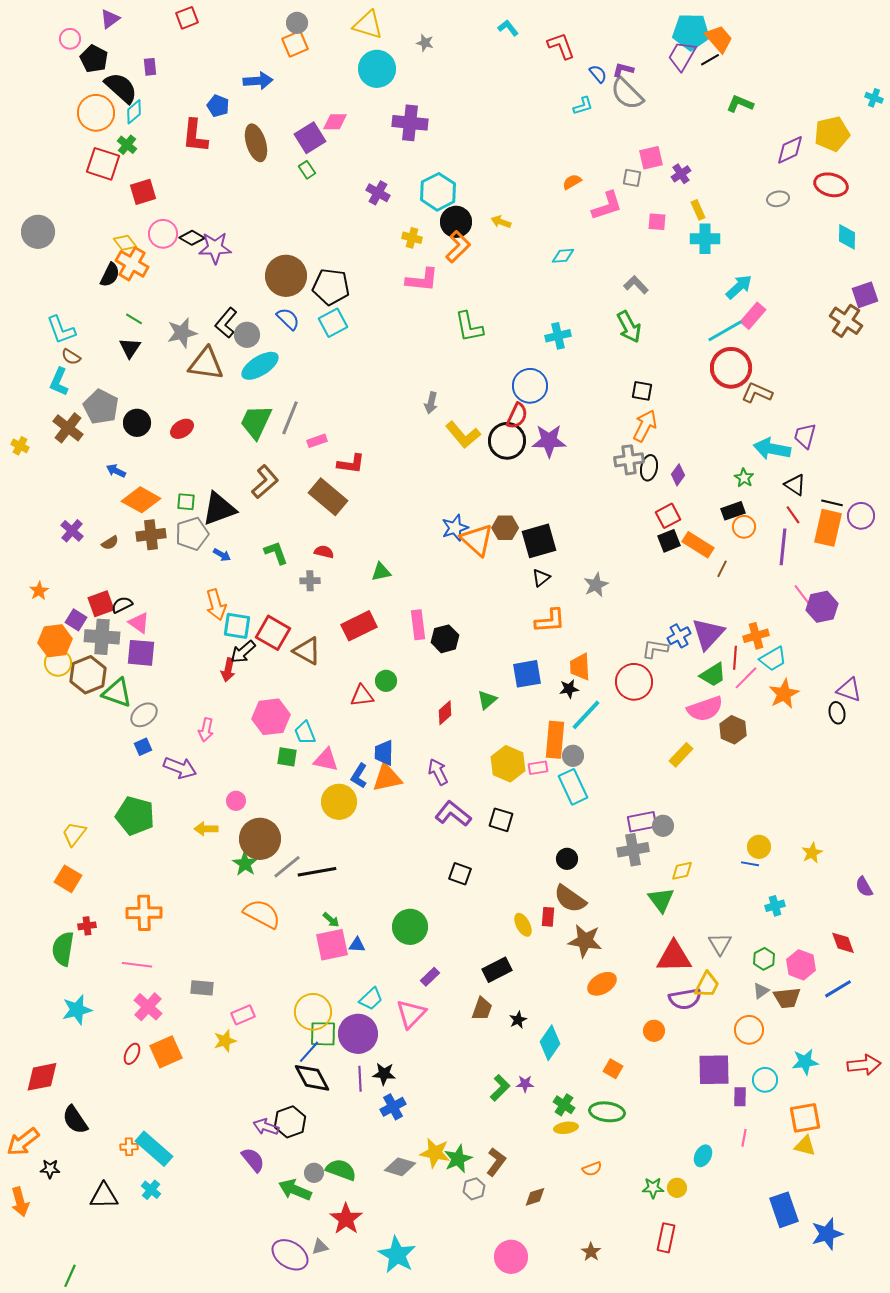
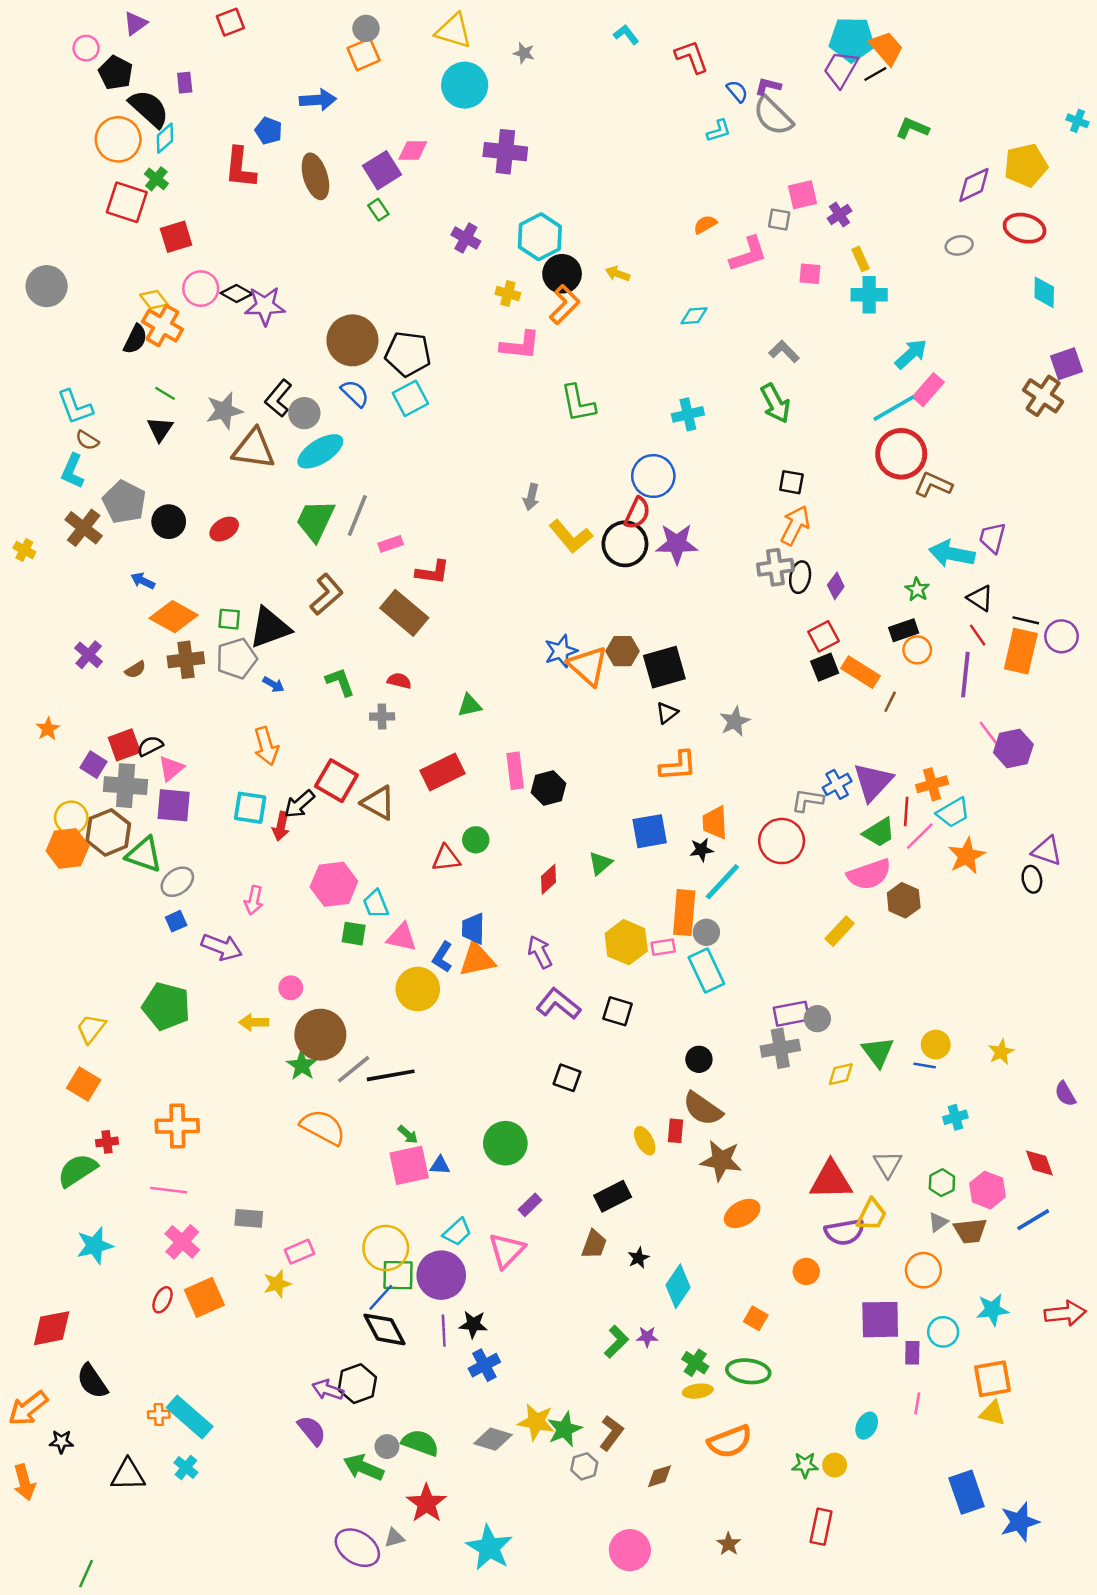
pink triangle: (139, 623) -> (171, 768), turned 45
cyan square: (237, 626) -> (250, 808), moved
orange hexagon: (55, 641) -> (68, 848), moved
green triangle: (661, 900) -> (878, 1052), moved
green semicircle: (63, 949) -> (77, 1170), turned 48
orange semicircle: (592, 1169) -> (730, 1442), size x1.8

